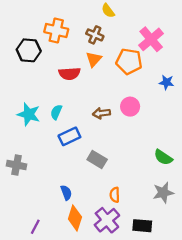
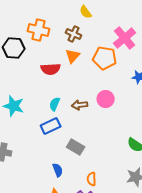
cyan semicircle: (56, 112) -> (55, 104), moved
blue semicircle: (66, 193) -> (58, 170), moved

